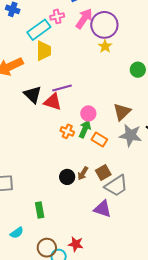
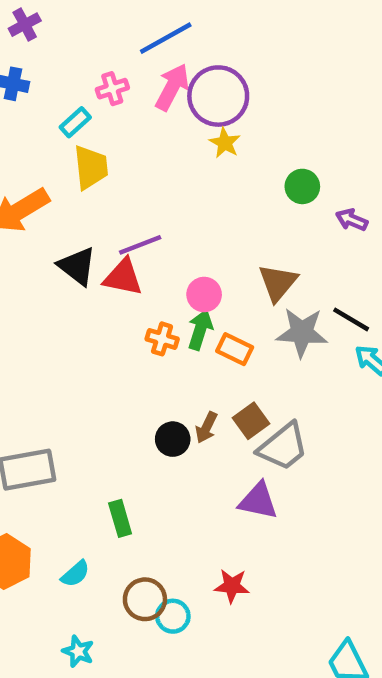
cyan rectangle: (39, 30) -> (75, 122), size x0.6
red star: (76, 244) -> (232, 586), moved

